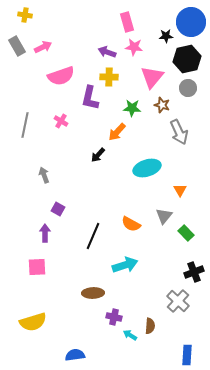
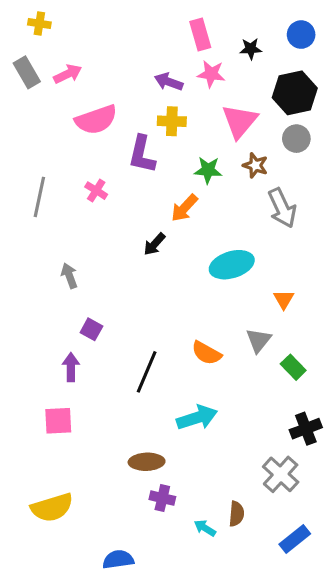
blue circle: (191, 22) -> (301, 35), size x0.6
black star: (166, 36) -> (251, 49), moved
purple cross: (114, 317) -> (162, 498), moved
blue rectangle: (187, 355) -> (295, 539), moved, turned 48

